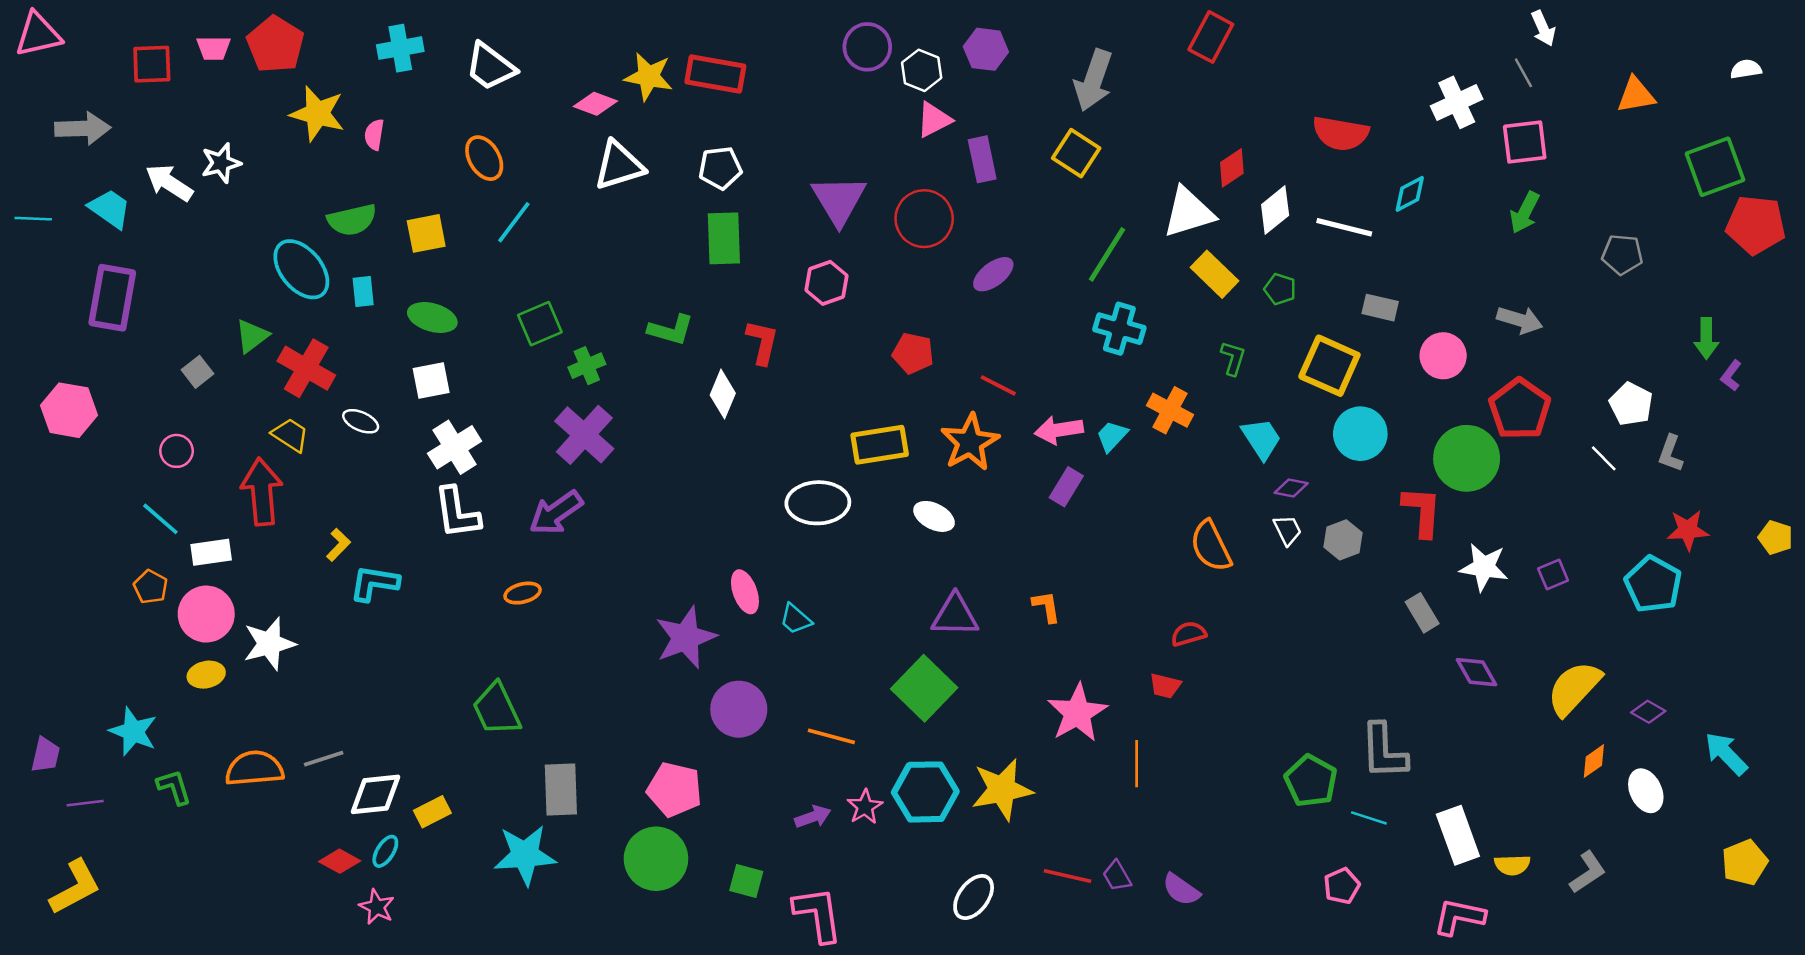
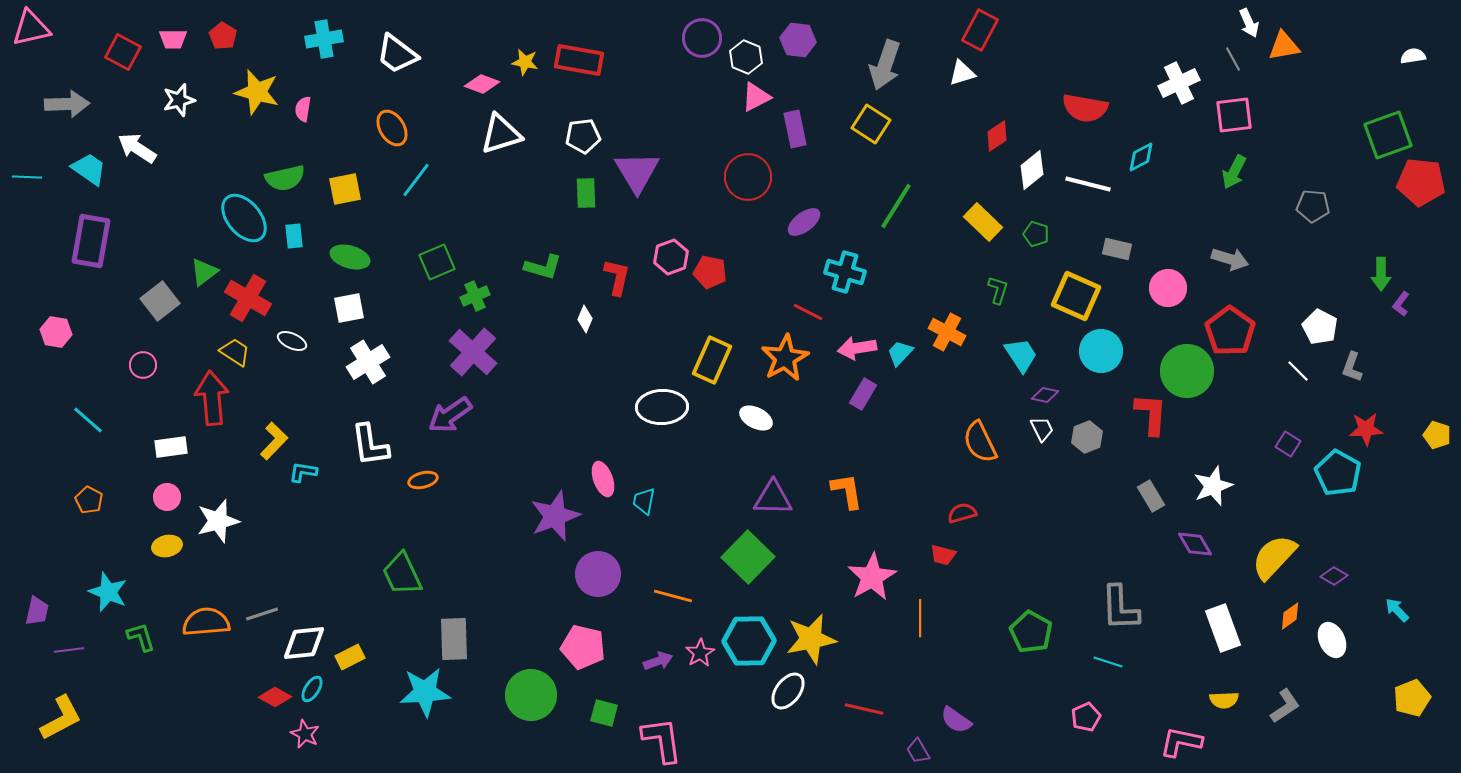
red pentagon: (275, 44) -> (223, 36), size x0.6
red square: (152, 64) -> (123, 52), turned 30
yellow star: (649, 77) -> (525, 62), size x0.7
orange triangle: (1636, 95) -> (1284, 46), moved
white star: (221, 163) -> (179, 100), moved
purple triangle: (839, 200) -> (637, 172), moved
white triangle: (1189, 212) -> (962, 73), moved, size x0.6
green rectangle: (724, 238) -> (586, 193), size x0.7
pink hexagon: (827, 283) -> (671, 257), moved
cyan cross: (1119, 329) -> (845, 272), moved
red pentagon: (913, 353) -> (710, 272), moved
gray square: (198, 372) -> (160, 301), size x1.5
white diamond: (723, 394) -> (585, 319), size x0.7
pink hexagon: (69, 410) -> (56, 332), size x0.7
yellow rectangle: (880, 445) -> (712, 360), turned -57
white L-shape: (457, 513) -> (370, 445), moved
cyan line: (160, 519) -> (88, 420), moved
yellow L-shape: (338, 545) -> (274, 441), size x1.4
white star: (1484, 567) -> (1213, 486), moved, turned -30
purple square: (1553, 575) -> (1288, 444), moved, turned -35
cyan L-shape: (374, 583) -> (303, 472), size x0.7
orange pentagon: (151, 587) -> (89, 500), moved
orange L-shape: (1046, 607) -> (847, 491), size x1.4
pink circle: (206, 614) -> (167, 497), size x0.6
cyan trapezoid: (796, 619) -> (644, 501), turned 60
cyan arrow: (1726, 754) -> (1397, 610), size x0.7
green pentagon: (1311, 781) -> (1031, 632), moved
pink pentagon: (675, 790) -> (583, 647), moved
white rectangle: (1458, 835) -> (1223, 628), moved
purple trapezoid: (1117, 876) -> (918, 751), moved
white ellipse: (974, 897) -> (788, 691), moved

